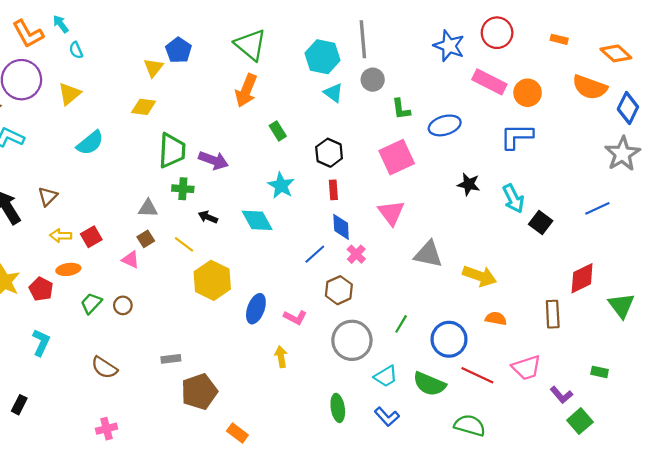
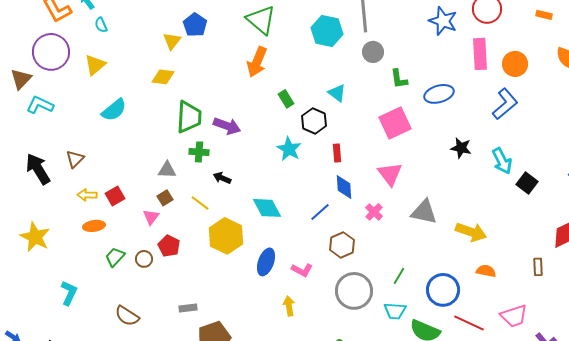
pink rectangle: (489, 82) -> (480, 54), turned 60
cyan triangle: (333, 93) -> (337, 93), moved
blue L-shape: (517, 136) -> (505, 104), turned 140
black hexagon: (329, 153) -> (314, 121), moved
cyan diamond: (257, 220) -> (267, 208), moved
pink cross: (356, 254) -> (374, 212), moved
pink triangle: (131, 260) -> (151, 217), turned 42
red pentagon: (41, 289) -> (169, 246), moved
brown rectangle: (553, 314) -> (538, 267), size x0.7
cyan trapezoid: (386, 376) -> (395, 311), moved, turned 35

